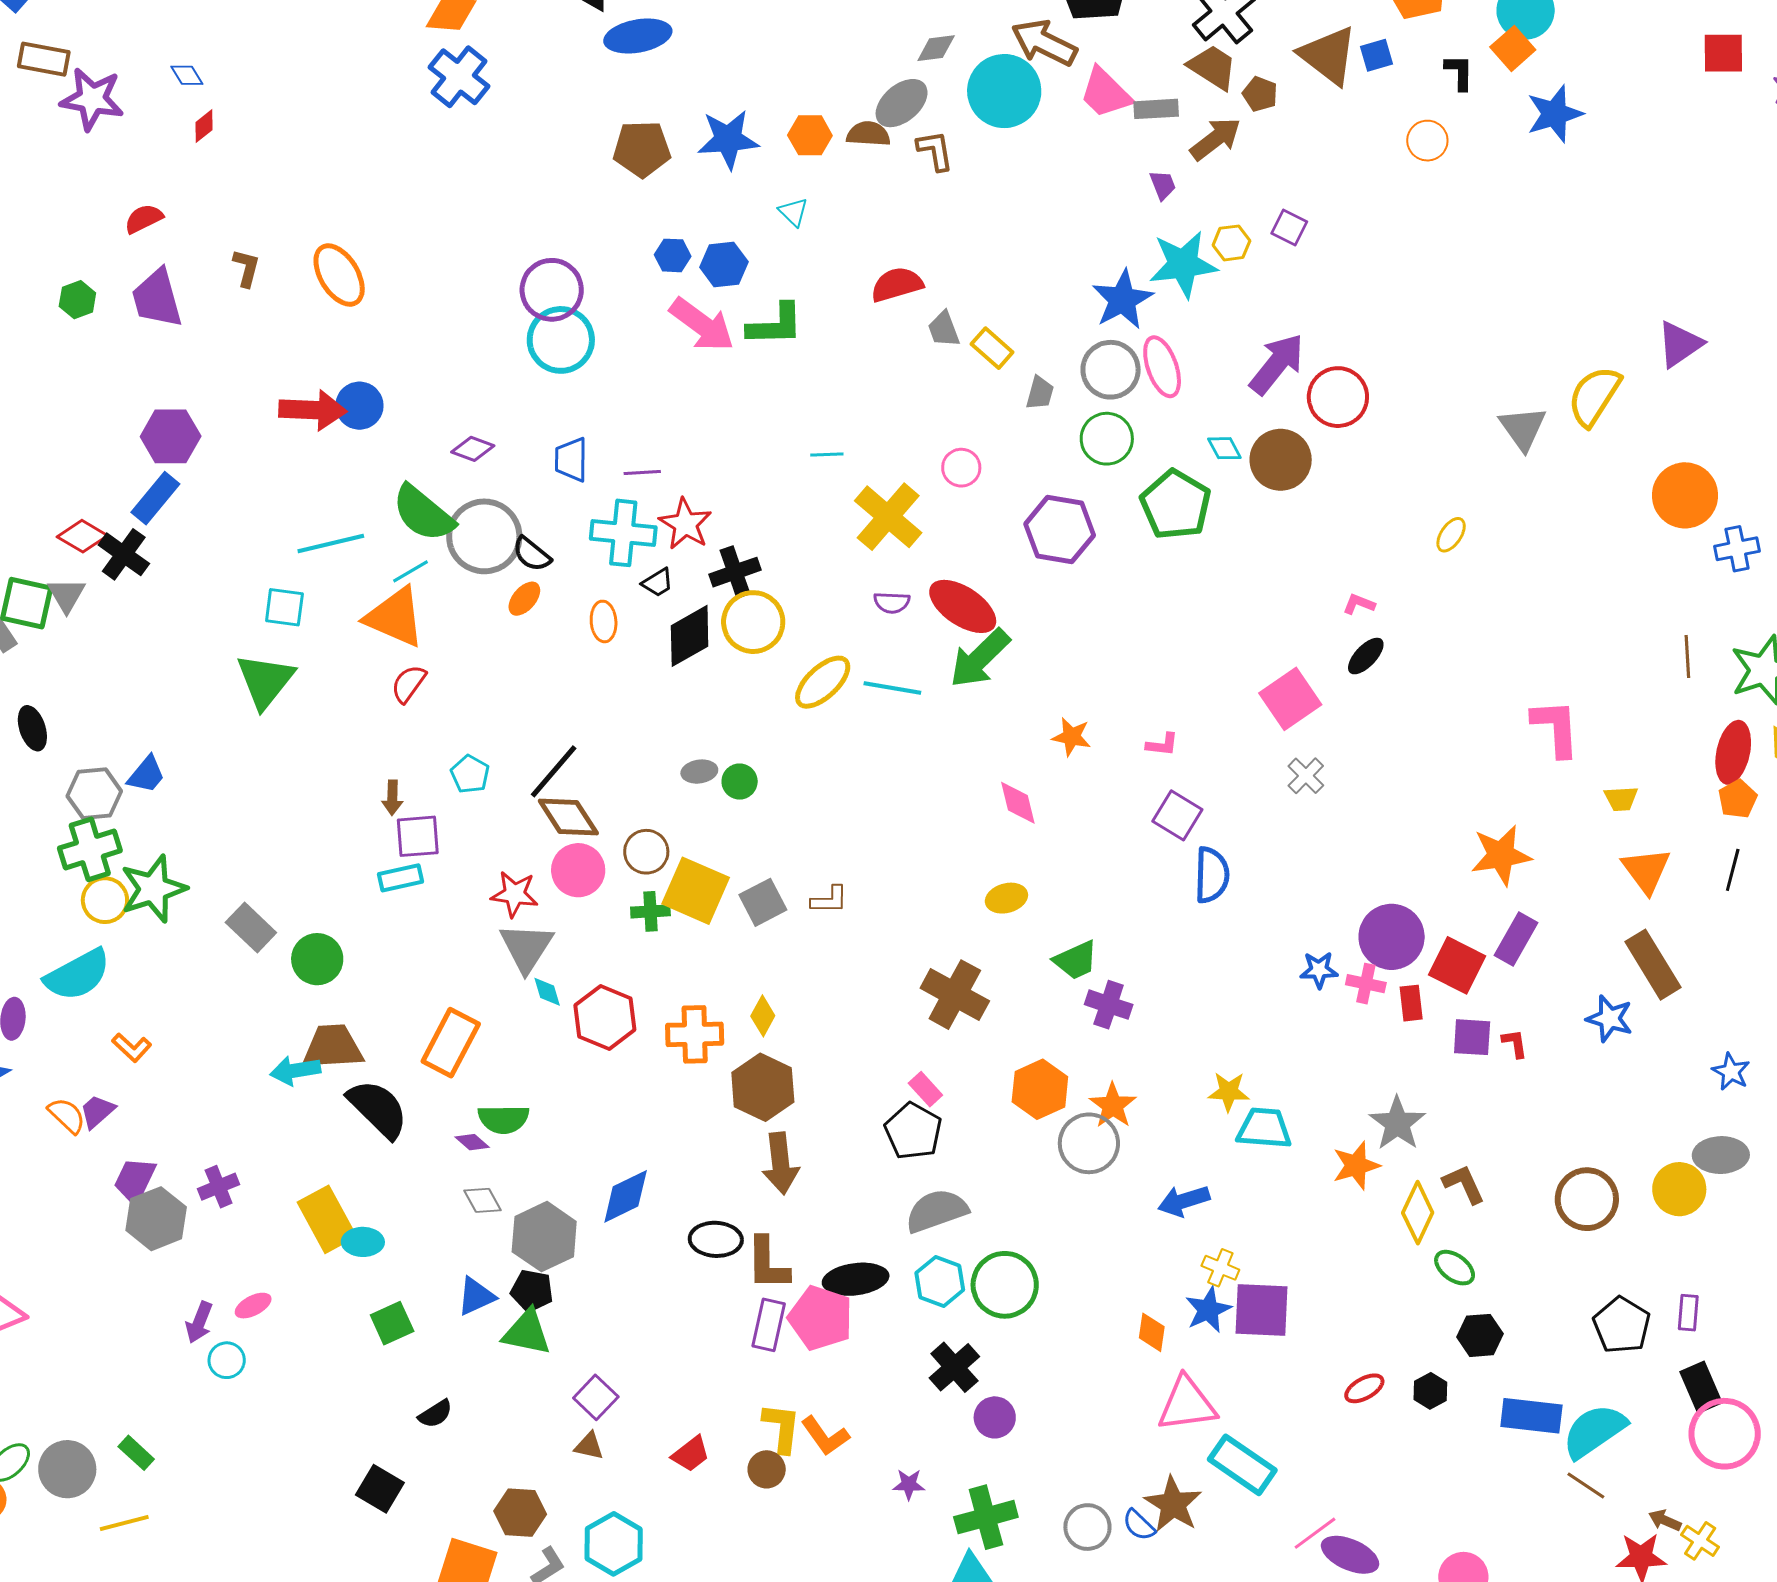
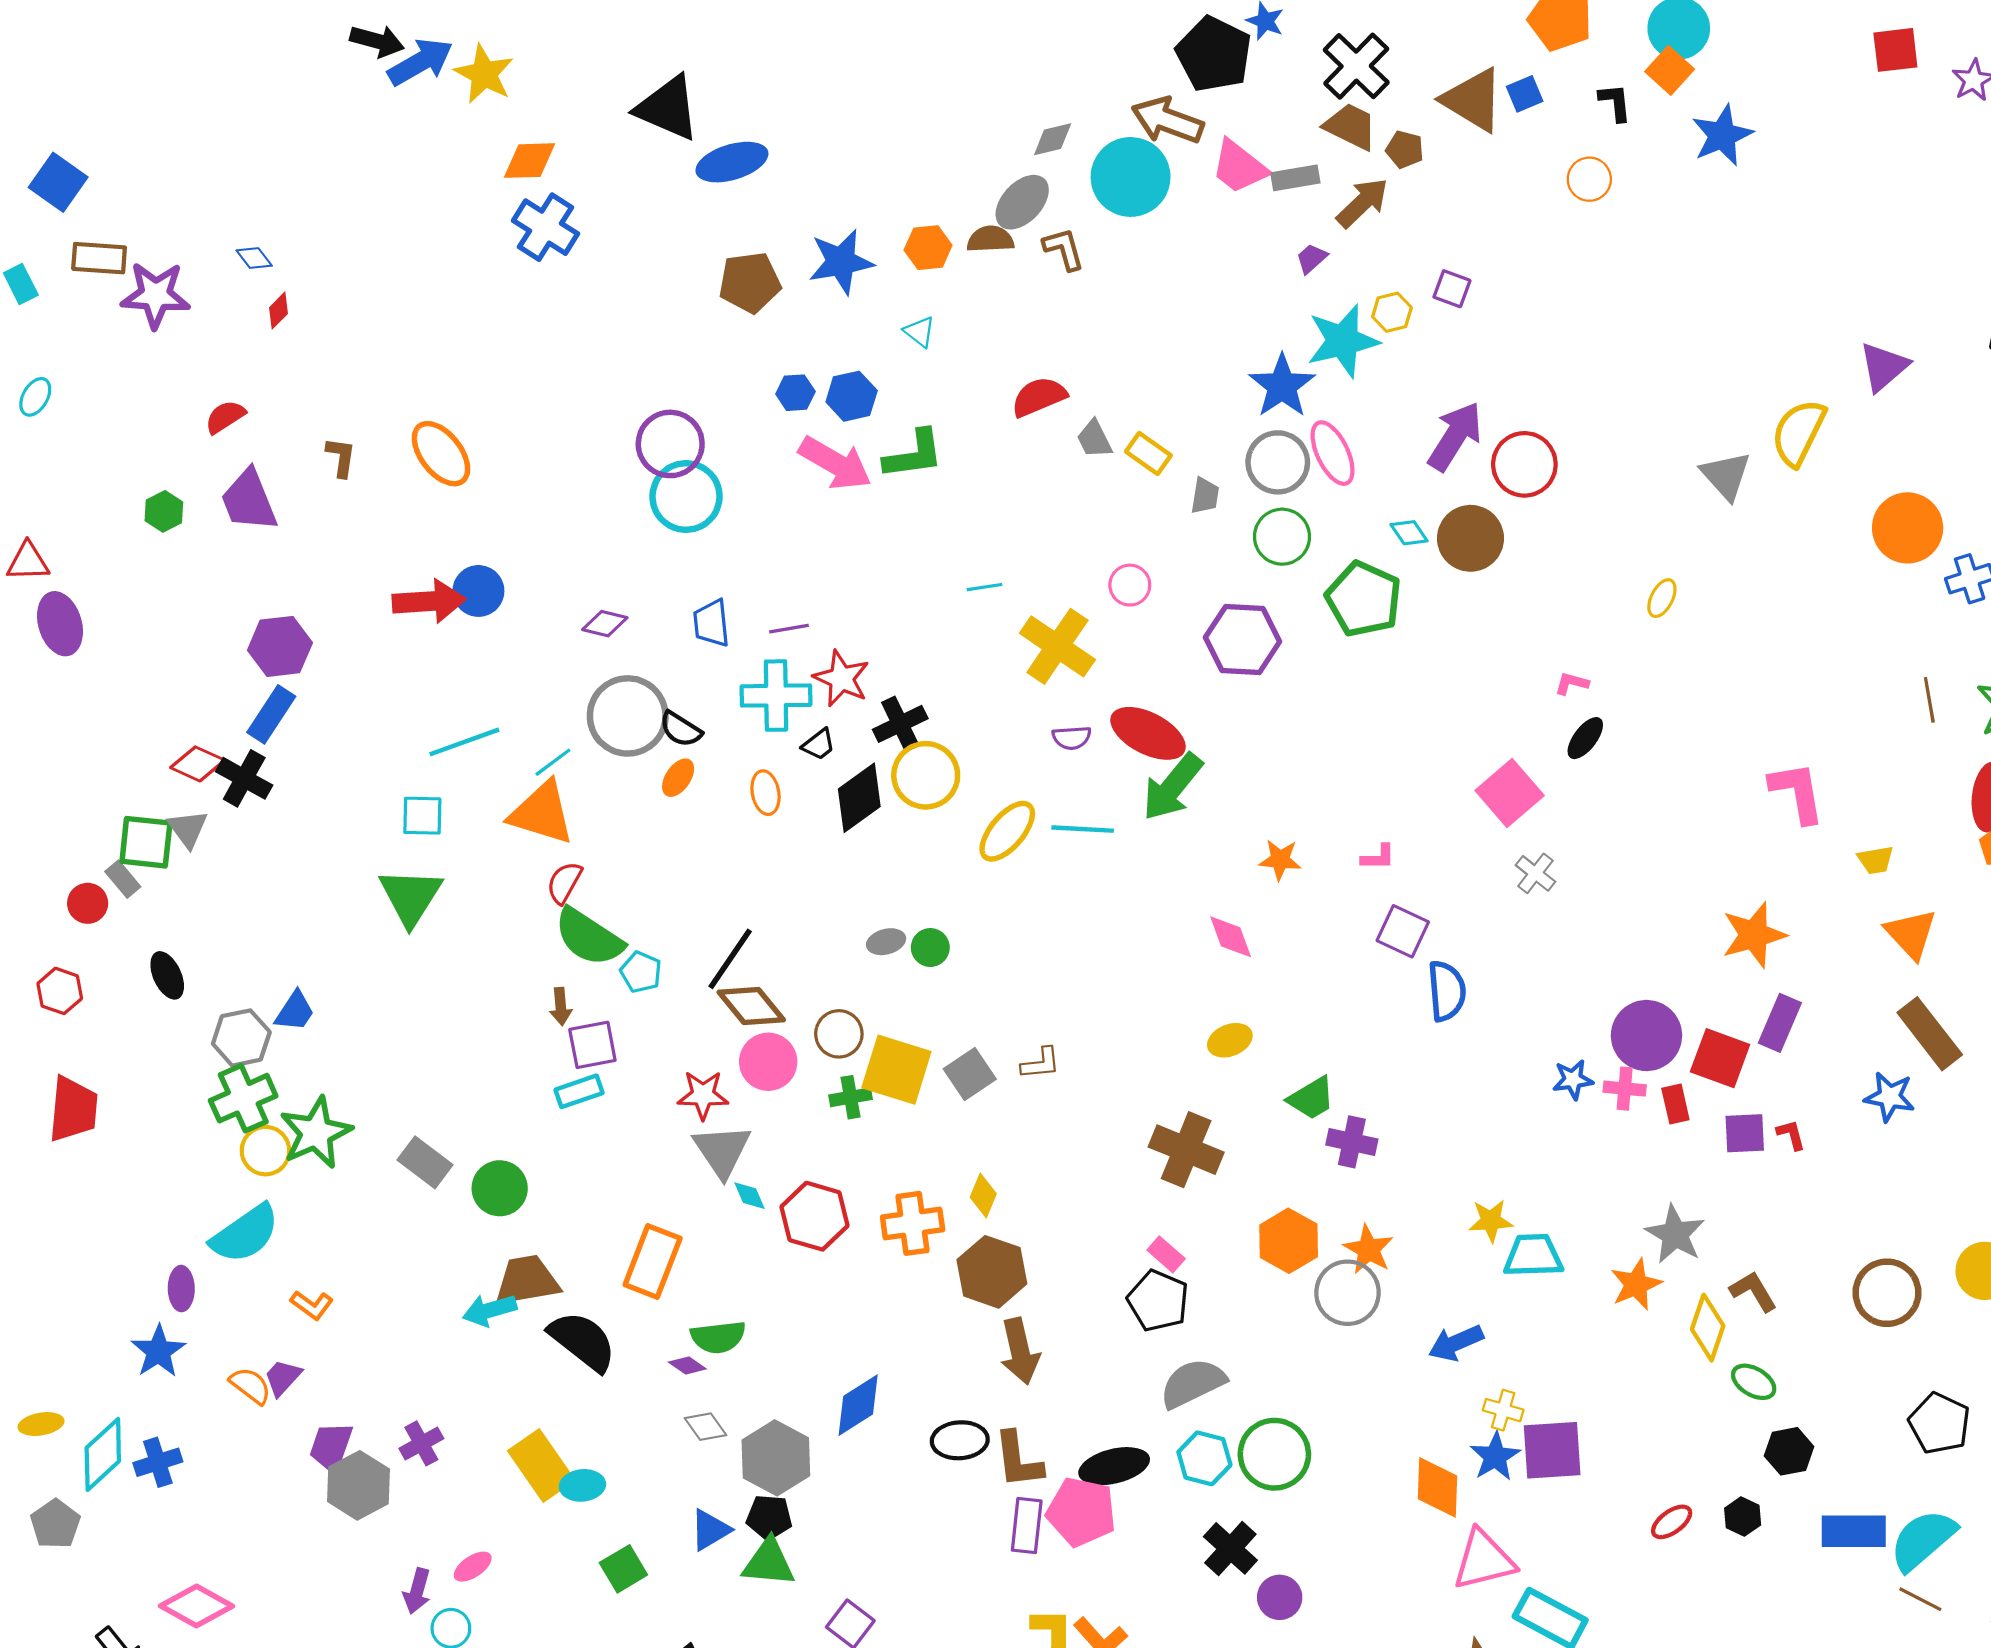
purple trapezoid: (1163, 185) -> (1312, 258), turned -104
green semicircle: (423, 513) -> (589, 937), moved
orange diamond: (1152, 1332) -> (1437, 1487), size x1.5

